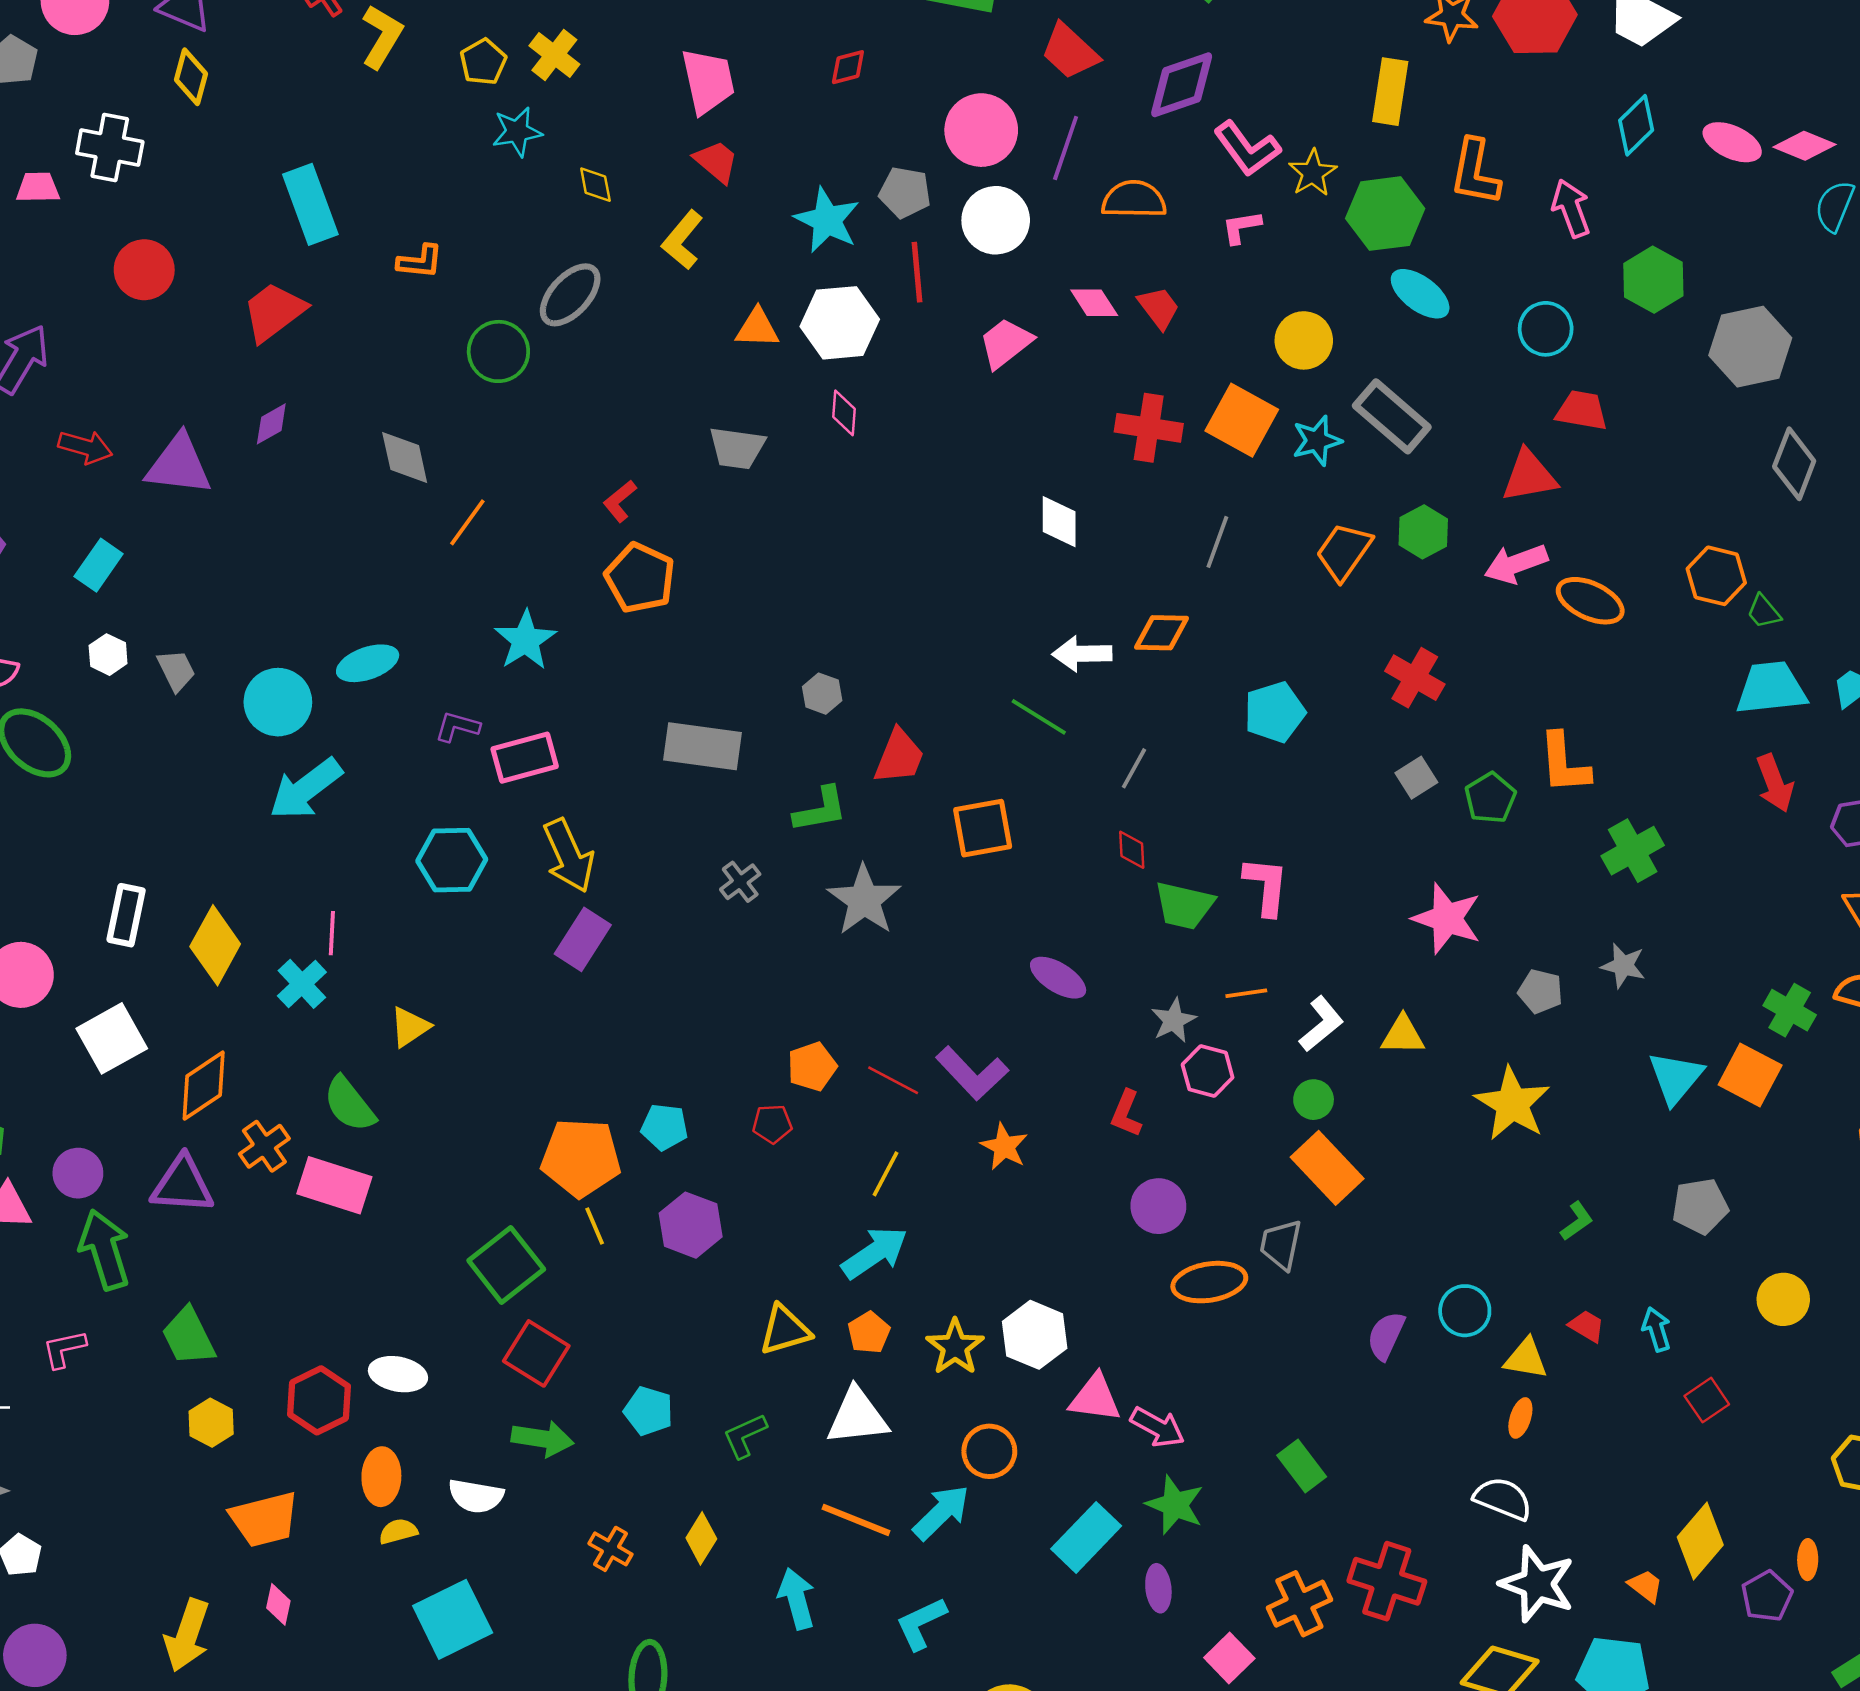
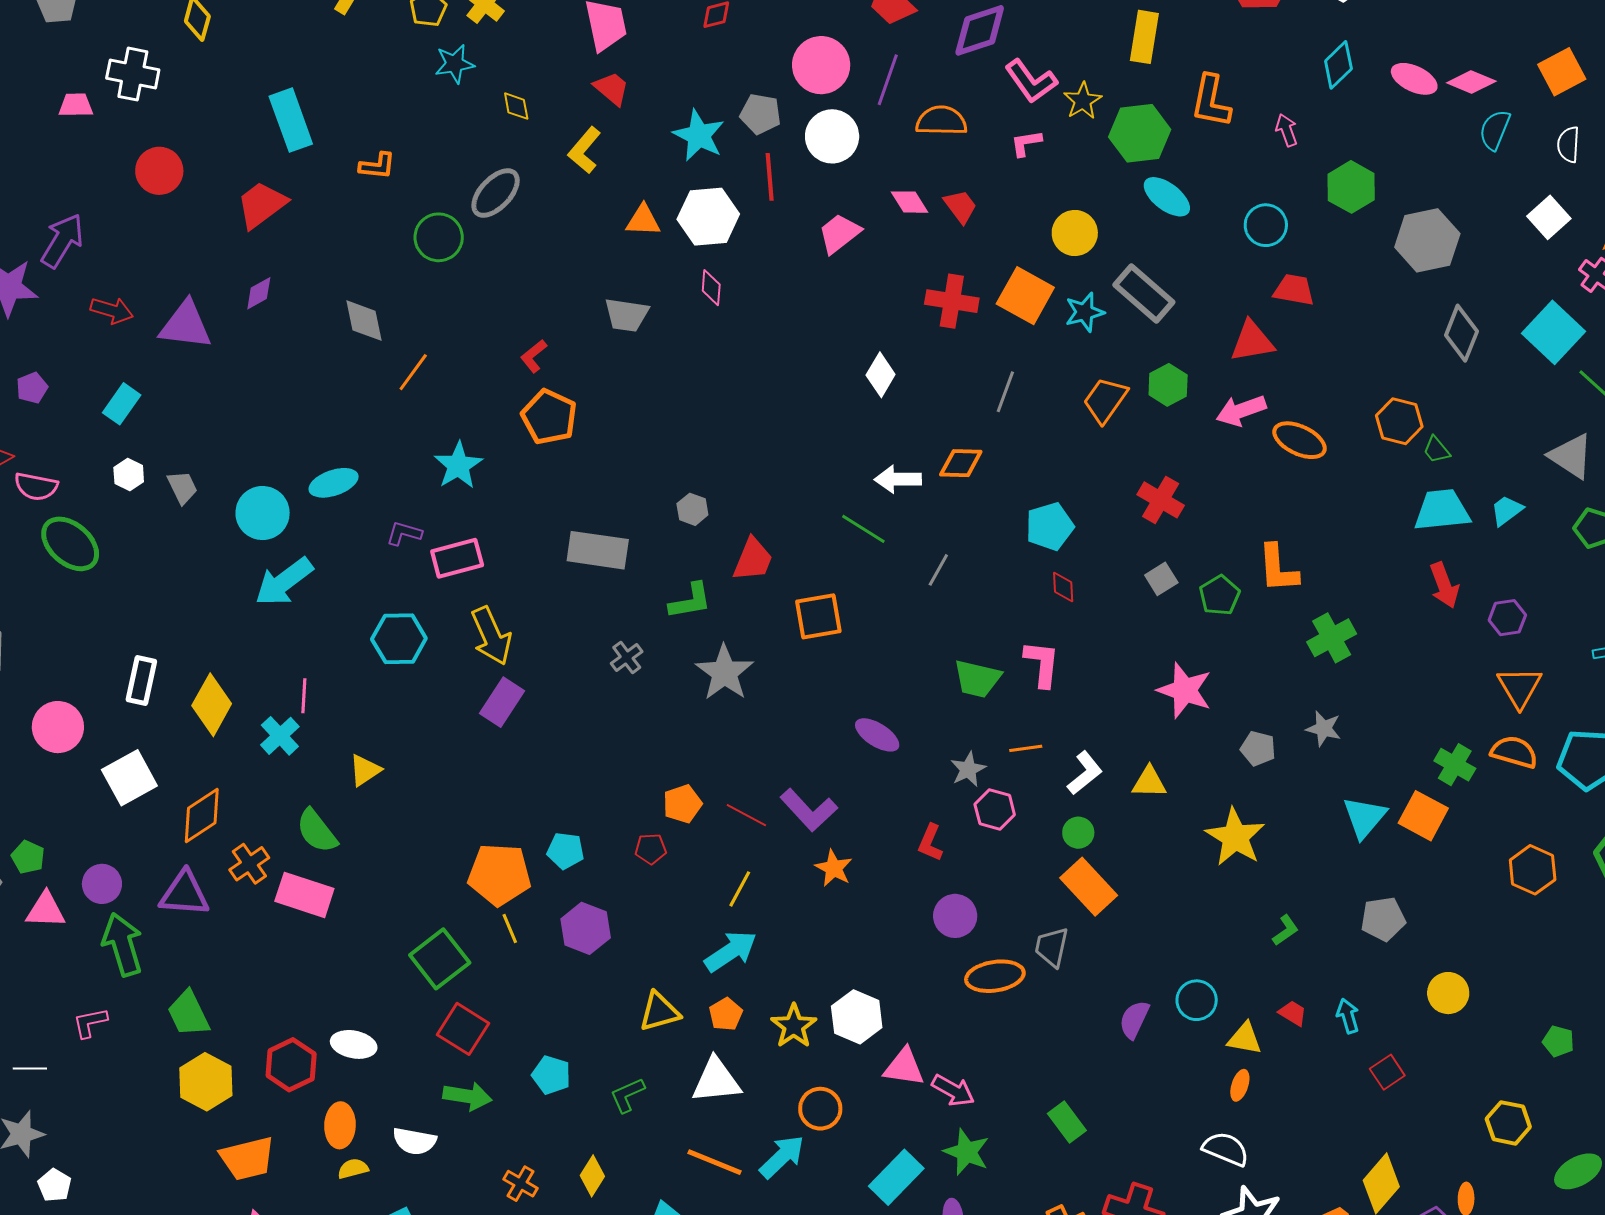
pink arrow: (1571, 208) -> (1287, 130), size x0.7
white diamond: (1059, 522) -> (881, 375), turned 30
red diamond: (1132, 850) -> (1063, 587), moved
yellow hexagon: (211, 1423) -> (206, 1082), size x1.5

